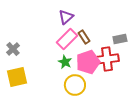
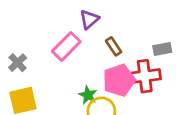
pink rectangle: (67, 39) -> (66, 46), moved
green star: (65, 62) -> (88, 95), moved

